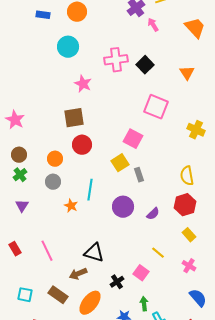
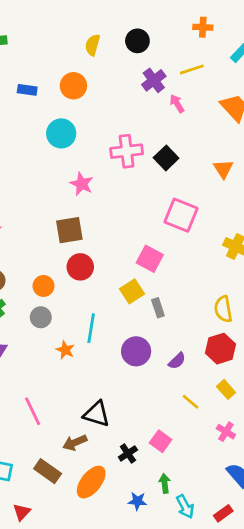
yellow line: (158, 253) -> (191, 402), moved

